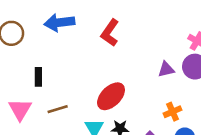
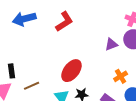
red L-shape: (110, 33) -> (64, 22), turned -150
black rectangle: (38, 77) -> (11, 71), moved

